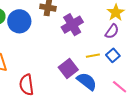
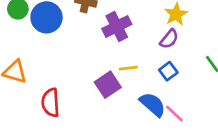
yellow line: (93, 56) -> (128, 68), moved
blue semicircle: (87, 81) -> (153, 104), moved

